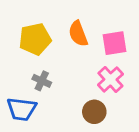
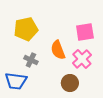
orange semicircle: (78, 34) -> (58, 50), moved

